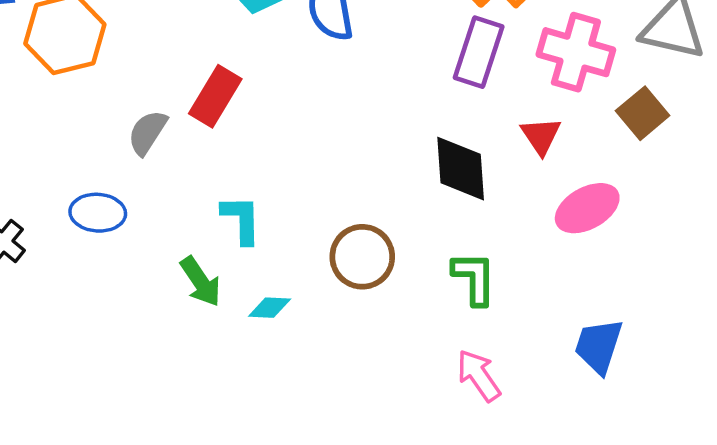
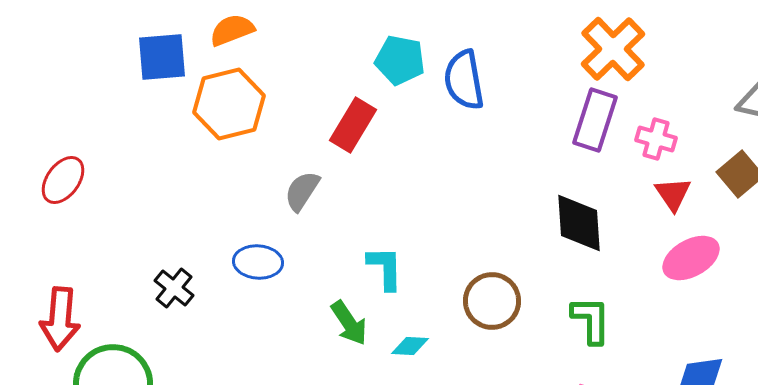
pink cross: (576, 52) -> (656, 139), moved, size x0.6
red rectangle: (215, 96) -> (353, 125), moved
red triangle: (541, 136) -> (673, 194), moved

